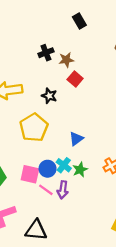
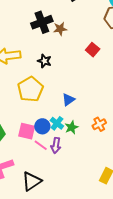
black cross: (46, 53) -> (42, 22), size x1.5
red square: (75, 79) -> (93, 50), moved
black triangle: (36, 230) -> (32, 181), turned -40

